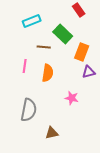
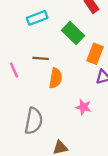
brown line: (44, 47) -> (41, 58), moved
pink line: (25, 66) -> (14, 70), moved, turned -32

